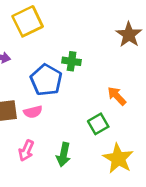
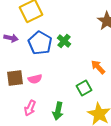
green cross: (72, 61) -> (64, 41), turned 32
blue pentagon: (46, 80) -> (40, 43), moved

